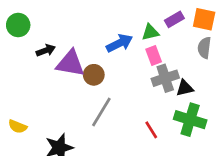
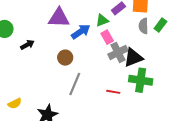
purple triangle: (70, 63) -> (59, 18), moved
black triangle: (185, 88) -> (133, 58), size x1.5
yellow semicircle: (18, 126) -> (15, 103), turned -40
red line: (151, 130) -> (113, 92), turned -40

